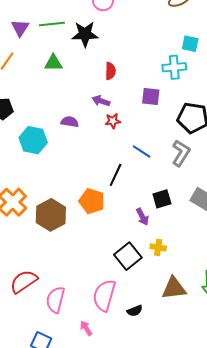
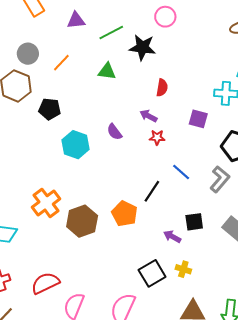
green line: (52, 24) -> (111, 33), turned -30
purple triangle: (20, 28) -> (76, 20), moved, turned 42
purple semicircle: (70, 122) -> (114, 132), turned -144
purple arrow: (142, 217) -> (172, 237), turned 138

